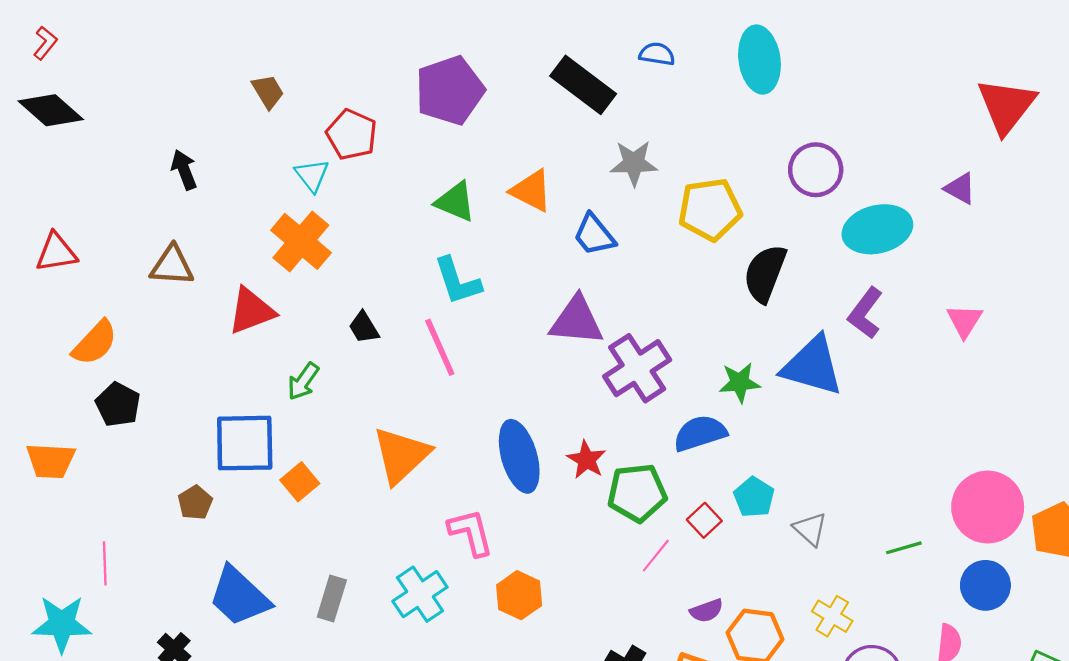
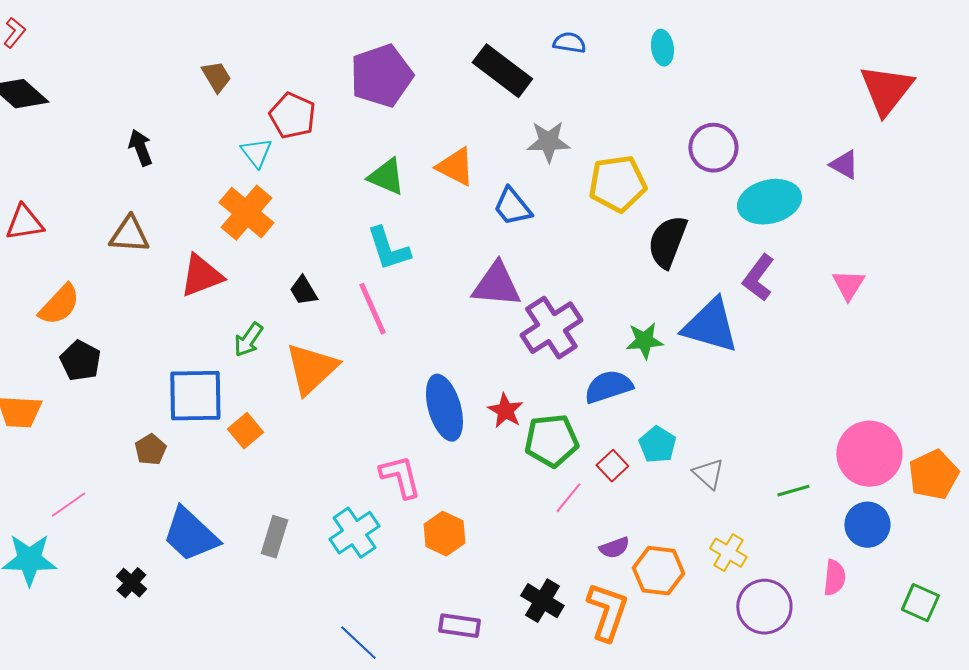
cyan ellipse: (759, 60) -> (662, 48), size x0.6
orange triangle: (401, 455) -> (311, 369), moved
pink line: (105, 563) -> (68, 505), turned 57

